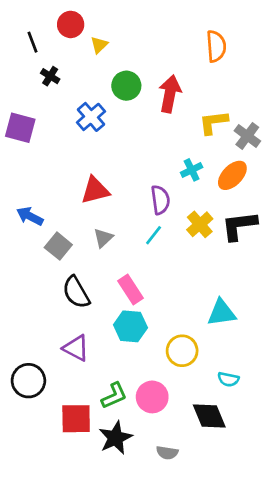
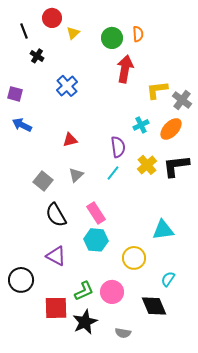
orange semicircle: (216, 46) -> (138, 34), moved, size x0.7
green circle: (126, 86) -> (112, 38), moved
purple square: (20, 128) -> (15, 94), size x0.7
red triangle: (95, 190) -> (70, 140), size x0.7
blue arrow: (30, 216) -> (22, 125), moved
cyan semicircle: (228, 379) -> (168, 279), turned 112

